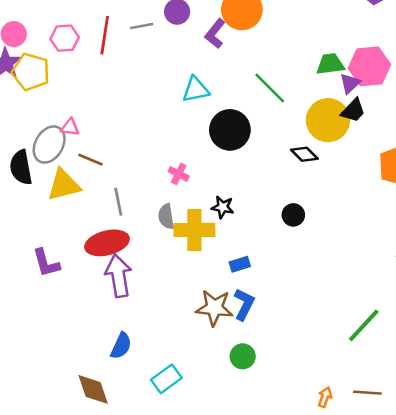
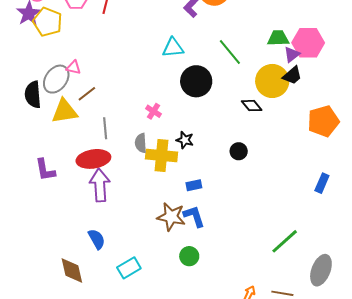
brown line: (90, 160) -> (87, 94), turned -66
blue L-shape: (244, 304) -> (194, 216), turned -50
blue semicircle: (121, 346) -> (97, 239), turned -60

